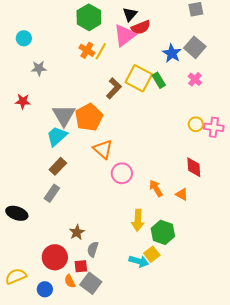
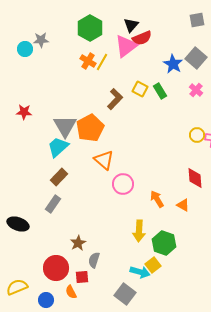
gray star: (39, 68) -> (41, 40), moved
yellow square: (139, 78) -> (140, 89), size x0.6
gray square: (91, 283) -> (125, 294), moved

